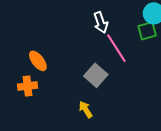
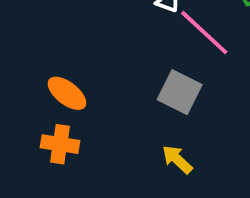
orange cross: (28, 86) -> (60, 144), turned 30

